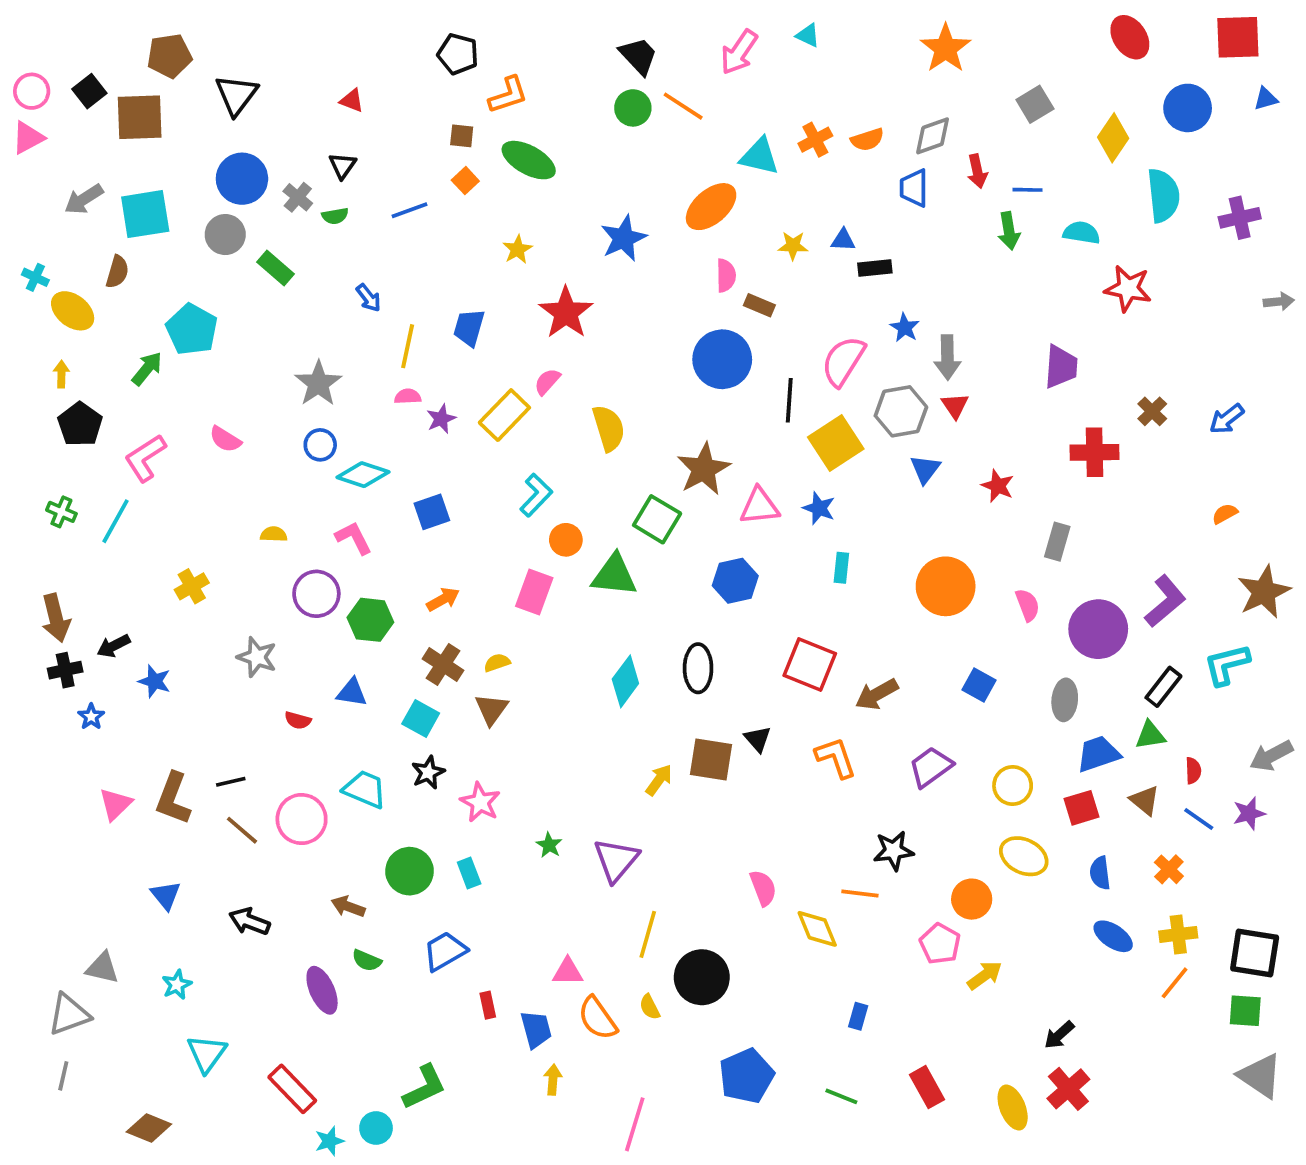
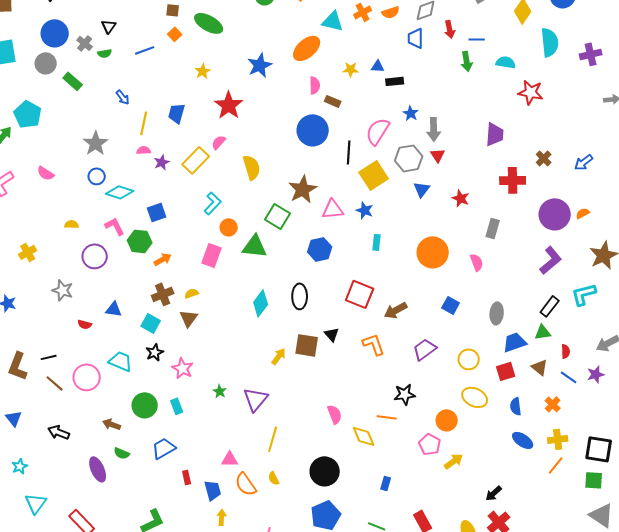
green hexagon: (370, 620) -> (140, 241), moved
purple circle: (1098, 629) -> (555, 214), moved
brown cross: (443, 665) -> (163, 294), turned 35
black circle: (702, 977) -> (325, 471), moved

